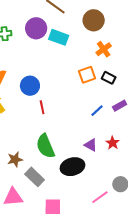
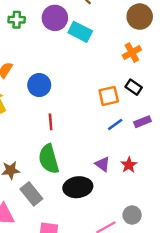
brown circle: (94, 20) -> (140, 17), moved
orange square: (87, 75) -> (109, 96), moved
red line: (42, 107) -> (51, 122), moved

